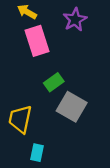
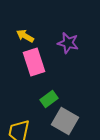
purple star: (75, 20) -> (68, 43), turned -30

